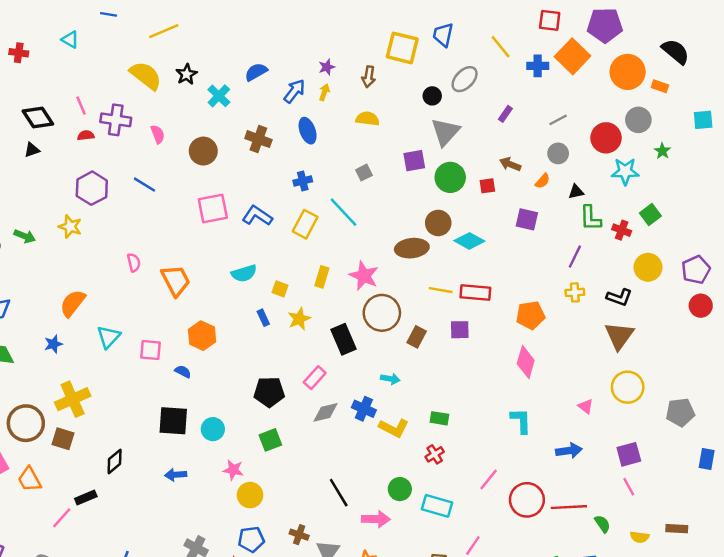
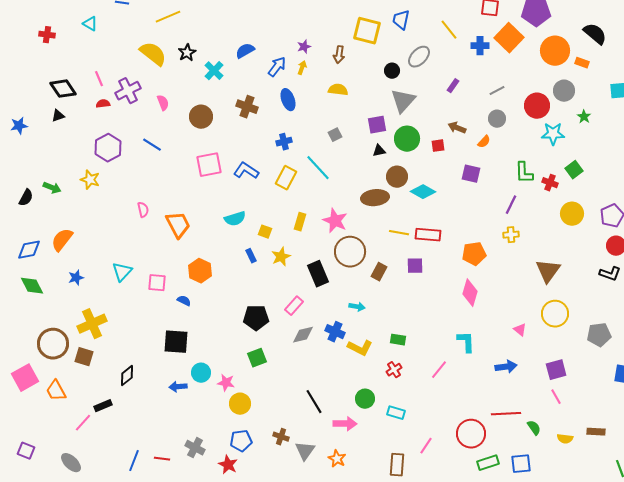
purple cross: (116, 120) -> (128, 91), turned -35
black triangle: (576, 192) -> (379, 151), moved
black L-shape: (619, 297) -> (610, 274), moved
orange semicircle: (73, 303) -> (62, 240), moved
cyan circle: (213, 429) -> (201, 373), moved
pink line: (489, 479) -> (439, 370), moved
red circle: (527, 500) -> (471, 434), moved
cyan rectangle: (437, 506) -> (396, 413), size x0.7

